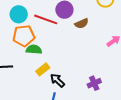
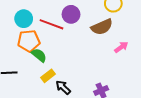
brown semicircle: (82, 23) -> (102, 27), moved, size x1.5
green semicircle: (34, 49) -> (39, 55), turned 35

